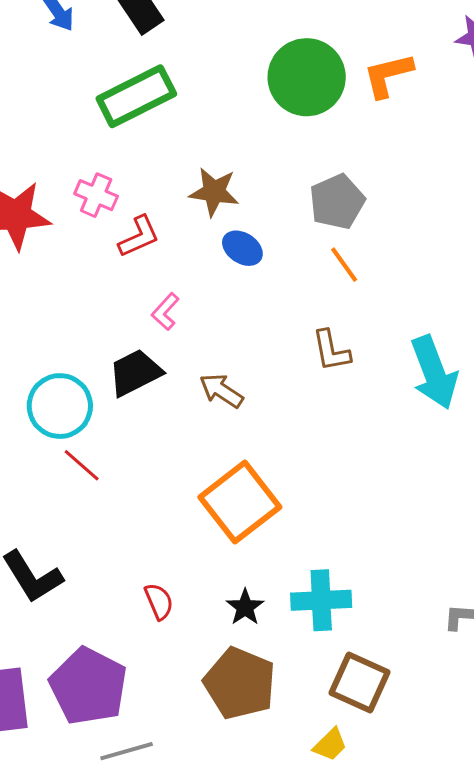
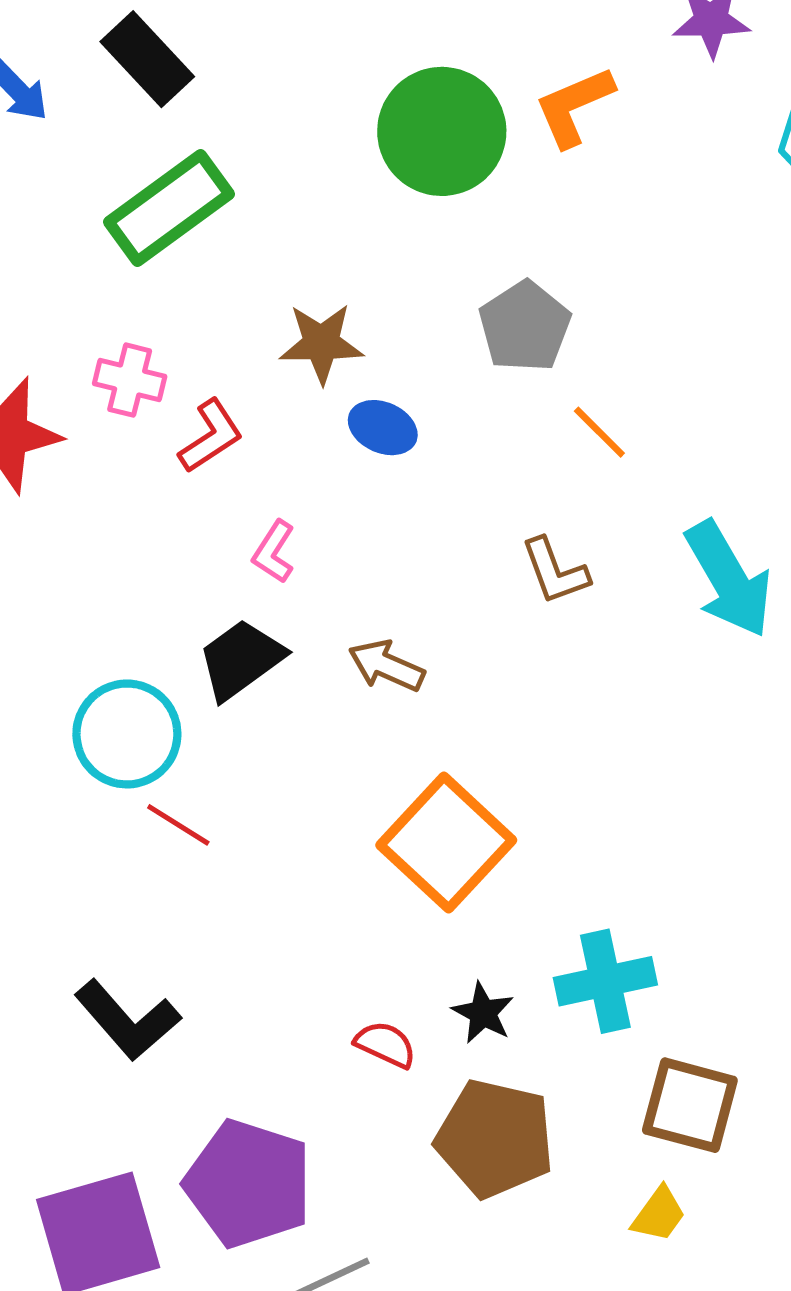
orange line: (344, 265) -> (599, 432), moved
red semicircle: (159, 601) -> (385, 1044), moved, turned -33

